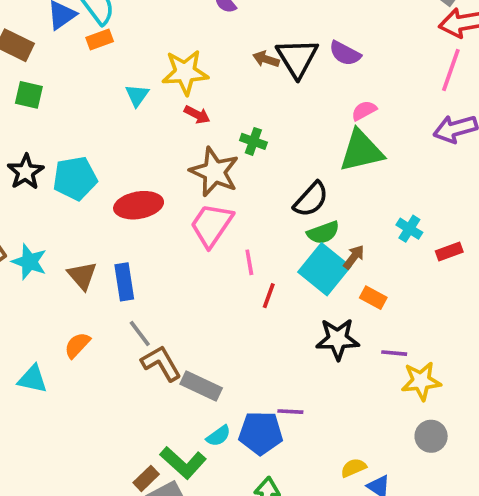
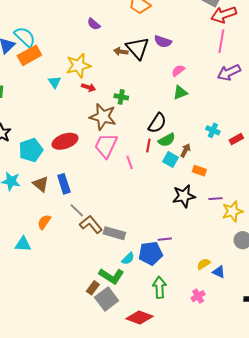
orange rectangle: (100, 39) -> (29, 55), size x1.6
green triangle: (361, 151) -> (180, 93), size x0.6
cyan pentagon: (75, 178) -> (31, 150), moved
cyan square: (324, 269) -> (171, 160), size x0.6
red line: (269, 296) -> (148, 146), moved

